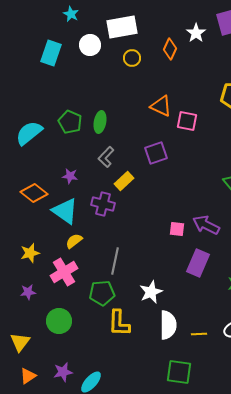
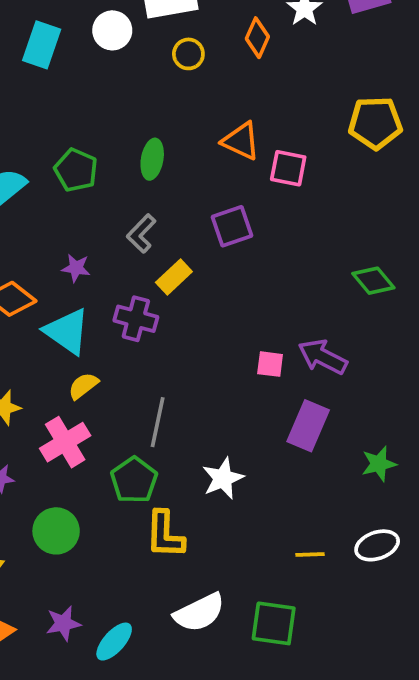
green ellipse: (100, 122) -> (152, 159), moved
green pentagon: (102, 293) -> (134, 480), turned -30
white semicircle: (168, 325) -> (199, 613), moved, turned 64

